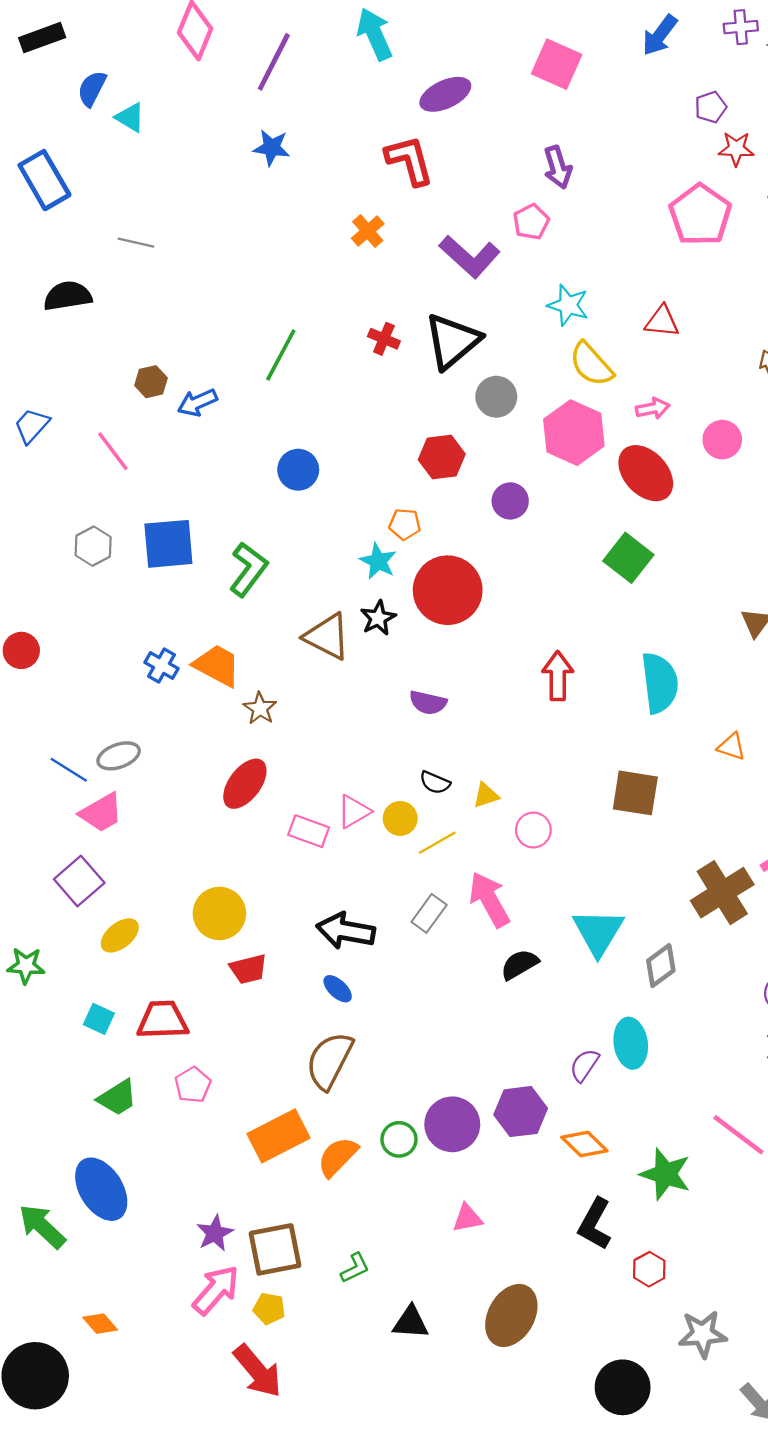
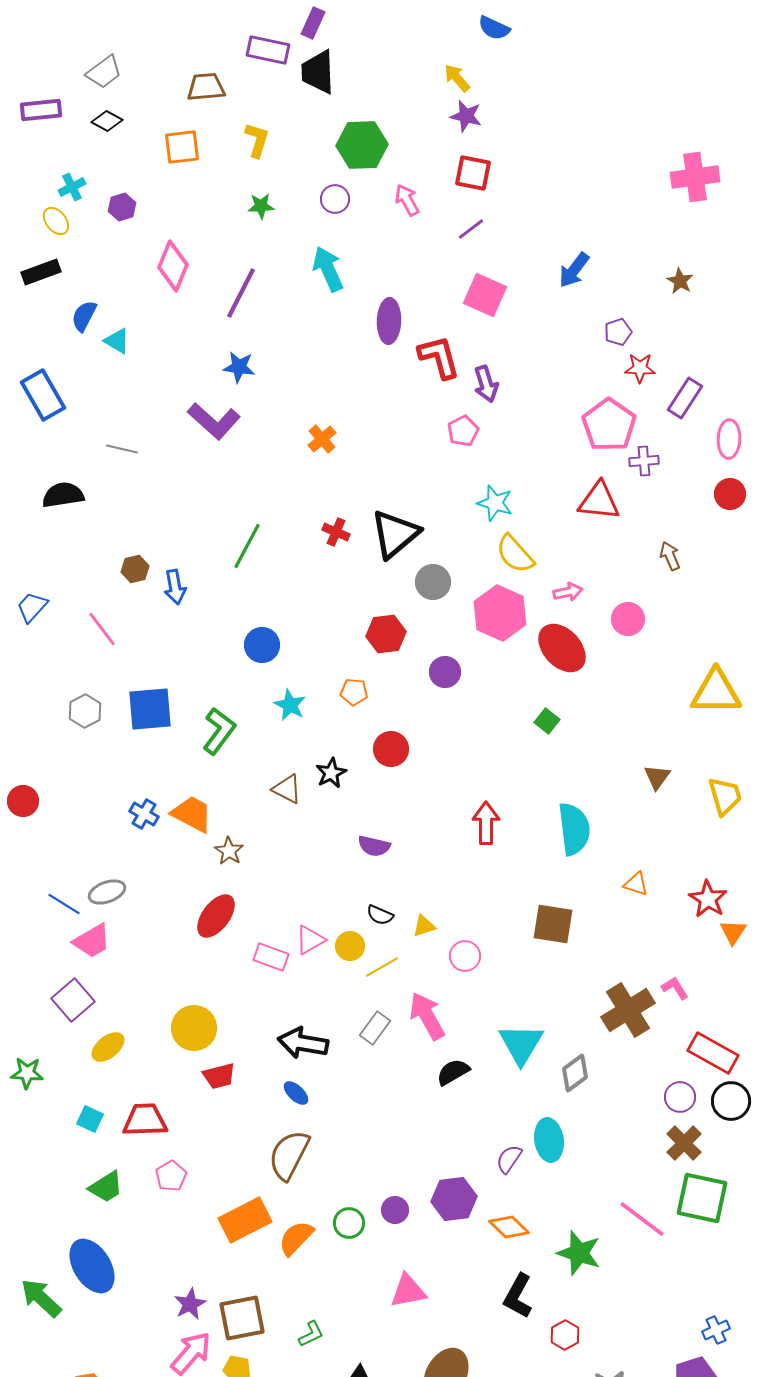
purple cross: (741, 27) -> (644, 461), moved
purple ellipse: (445, 94) -> (389, 321), turned -63
red L-shape: (409, 160) -> (439, 357), moved
purple L-shape: (470, 257) -> (214, 421), moved
red triangle: (662, 321) -> (599, 501), moved, size x1.4
blue arrow: (197, 403) -> (175, 587), turned -76
green square: (628, 558) -> (547, 721), size x0.6
cyan star: (378, 561) -> (290, 705), moved
red circle: (448, 590) -> (391, 749), size x0.6
brown triangle: (327, 637) -> (287, 789), size x0.7
purple circle: (452, 1124) -> (395, 1210), size x0.6
pink triangle: (467, 1218) -> (408, 1291), size x1.4

